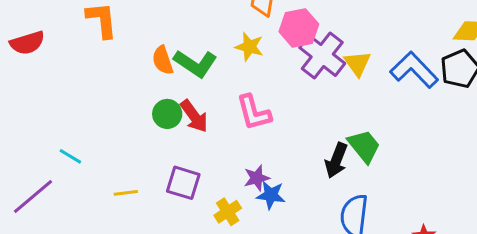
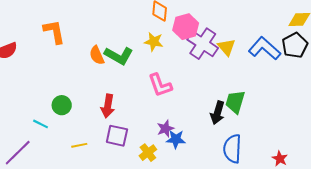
green circle: (167, 114) -> (62, 105), moved
red arrow: (194, 116) -> (108, 106), moved, turned 50
green trapezoid: (364, 146) -> (235, 102), turned -120

